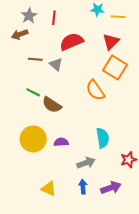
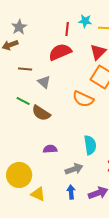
red line: (54, 18) -> (67, 29), moved
gray triangle: (56, 64) -> (44, 82), moved
orange semicircle: (95, 90) -> (83, 99), turned -30
yellow circle: (33, 139) -> (19, 175), moved

